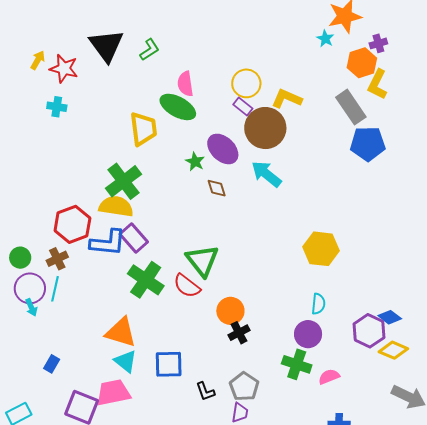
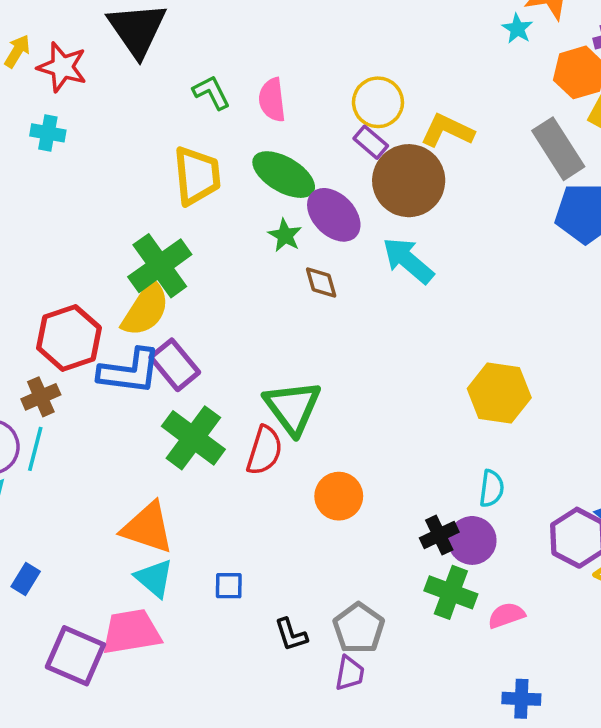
green L-shape: (150, 50) -> (211, 92), moved, turned -85
green ellipse: (178, 107) -> (284, 175), moved
yellow semicircle: (116, 206) -> (146, 309), turned 112
red semicircle: (187, 286) -> (264, 450), turned -112
black cross: (239, 333) -> (439, 535), moved
blue square: (169, 364) -> (229, 586), size x0.6

